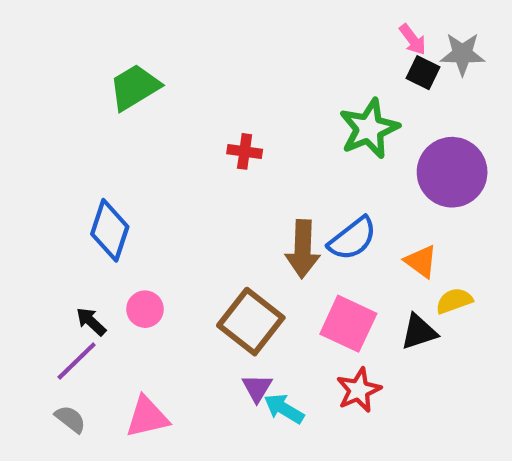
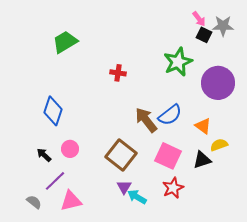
brown arrow: (303, 249) -> (146, 120), turned 140
purple line: (77, 361) -> (55, 181), moved

